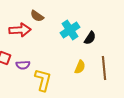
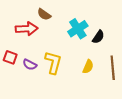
purple semicircle: (23, 65) -> (30, 65), turned 32
yellow L-shape: (43, 80) -> (53, 63), moved

